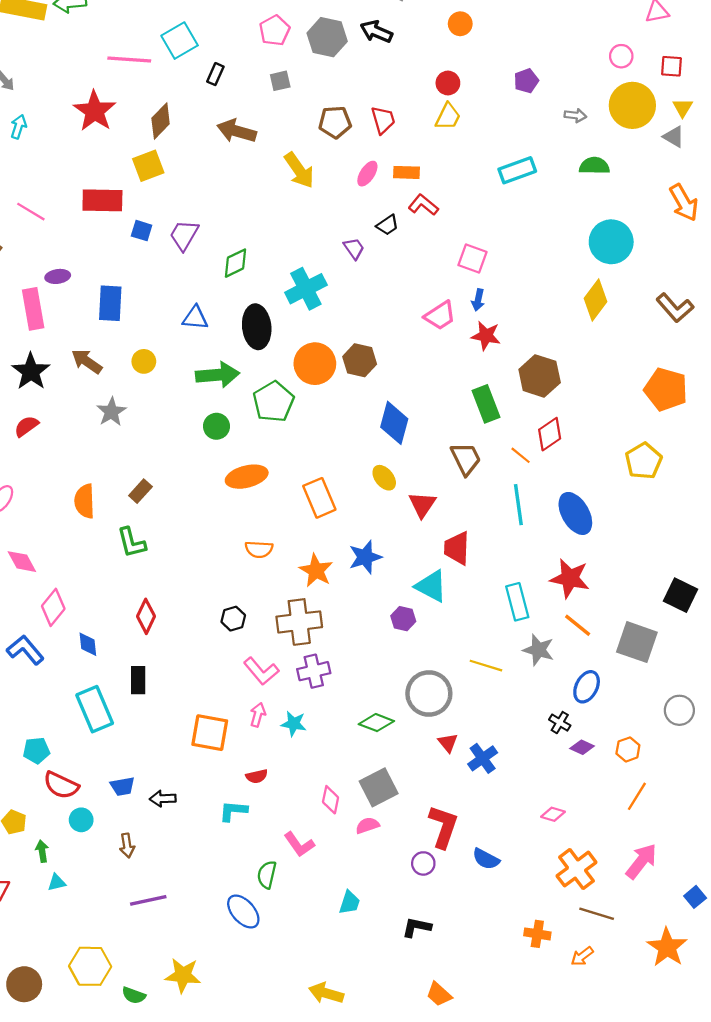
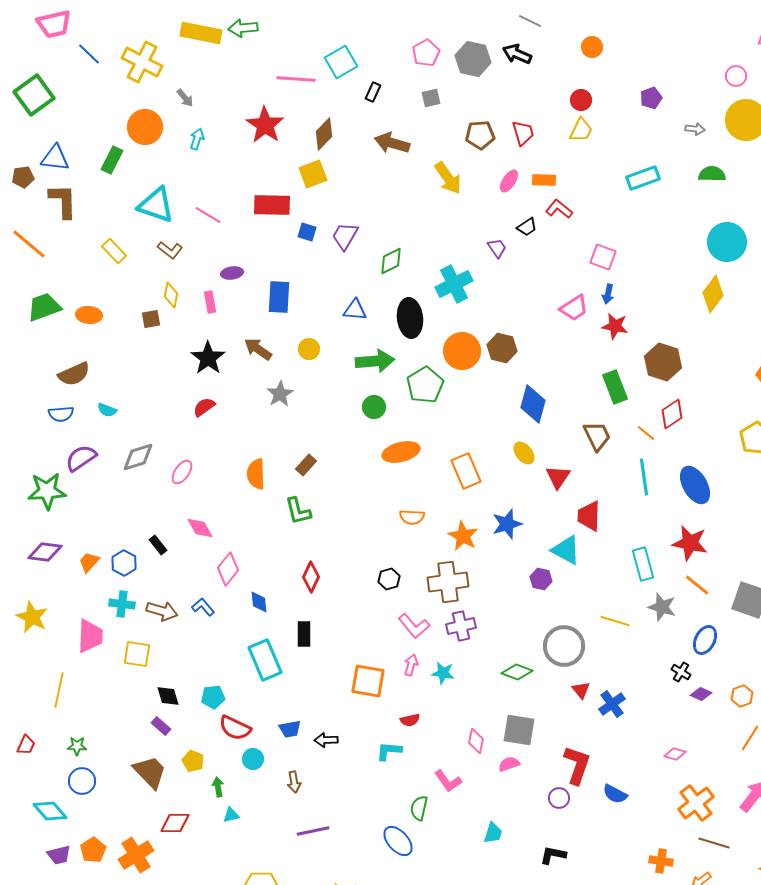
pink rectangle: (33, 309) -> (210, 302), size x0.6
blue L-shape: (25, 650) -> (203, 607), size x0.7
gray square: (379, 787) -> (519, 730), turned 36

